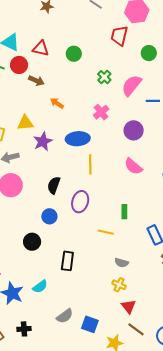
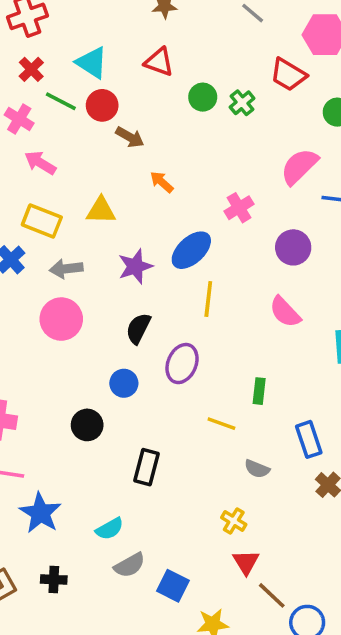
red trapezoid: (119, 36) -> (288, 75), turned -80
red triangle: (41, 48) -> (159, 62), moved
green cross: (104, 77) -> (242, 103), moved
blue ellipse: (78, 139) -> (191, 250), turned -45
purple star: (43, 141) -> (135, 266), moved
gray semicircle: (122, 263) -> (257, 469), moved
cyan semicircle: (40, 287) -> (110, 529), moved
brown line: (136, 329) -> (272, 595), moved

